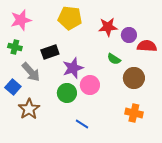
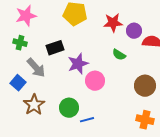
brown circle: (134, 78) -> (145, 86), moved
green circle: (67, 93) -> (69, 108), moved
orange cross: (134, 113) -> (145, 120), moved
blue line: (82, 124) -> (87, 120), turned -48

